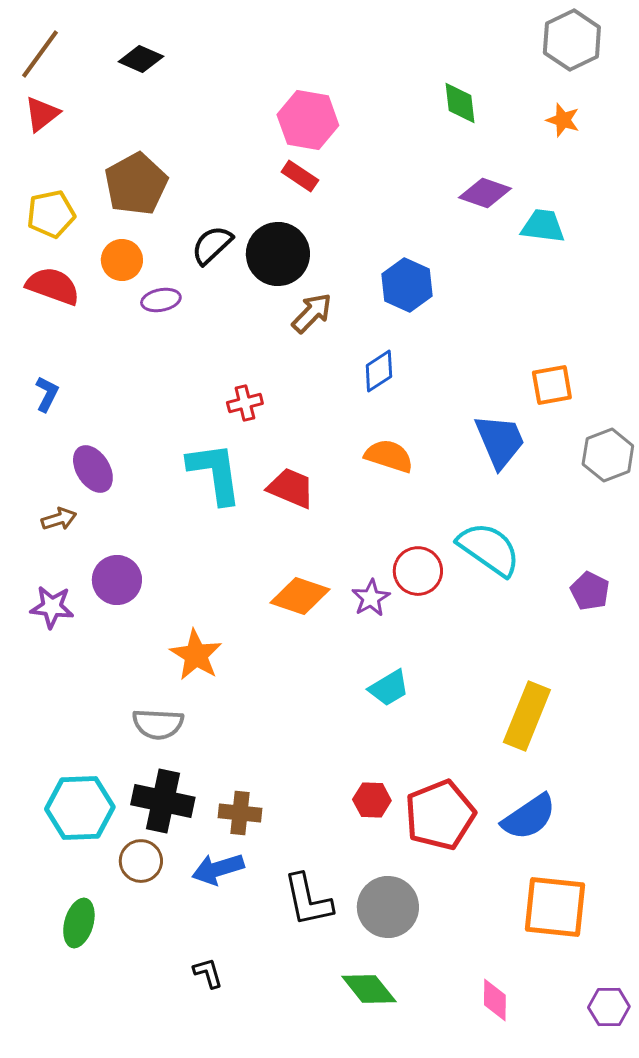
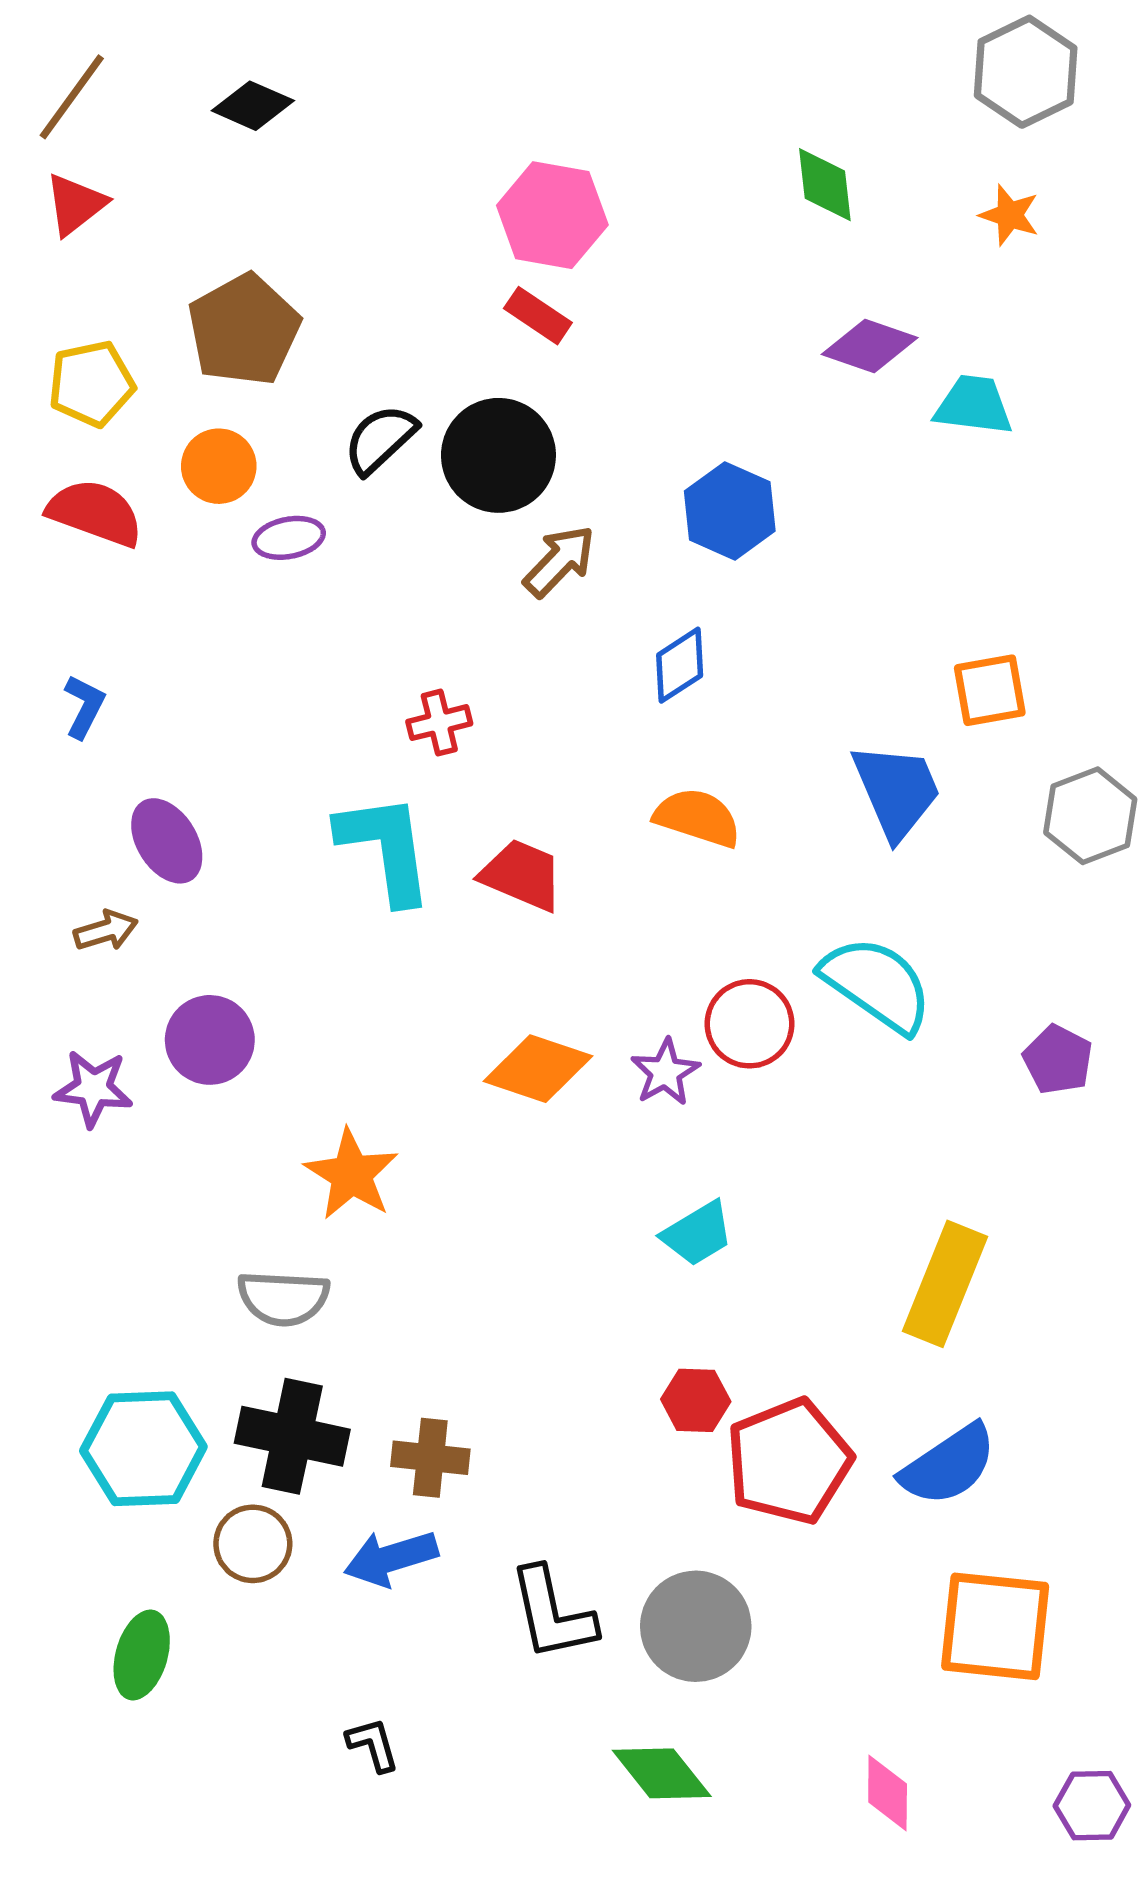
red hexagon: (372, 800) -> (696, 1400), moved

